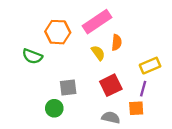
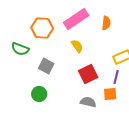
orange semicircle: (117, 42) -> (106, 23), moved
gray square: (68, 87) -> (46, 66), moved, turned 35

